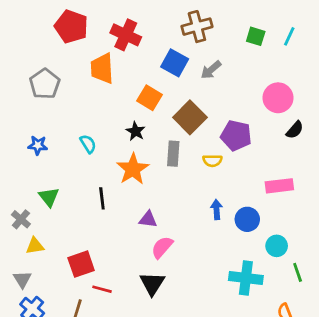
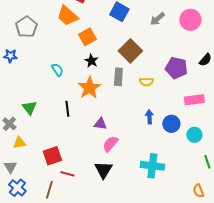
orange trapezoid: (102, 68) -> (67, 16), turned -45
gray arrow: (211, 70) -> (157, 19), moved
orange square: (149, 98) -> (87, 37), moved, turned 30
pink circle: (278, 98) -> (190, 20), moved
purple pentagon: (236, 136) -> (176, 68), moved
blue star: (38, 145) -> (10, 56), moved
cyan circle: (277, 246) -> (194, 135), moved
cyan cross: (246, 278) -> (152, 166), moved

